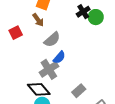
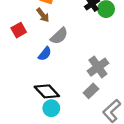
blue semicircle: (59, 57) -> (45, 54), moved
gray cross: (49, 69) -> (98, 67), moved

